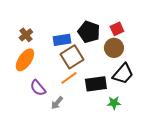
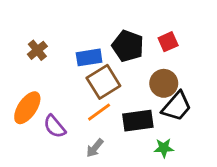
brown circle: (114, 48) -> (164, 83), moved
orange ellipse: (25, 60) -> (27, 108), moved
gray arrow: (57, 103) -> (95, 148), moved

